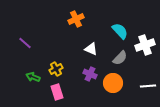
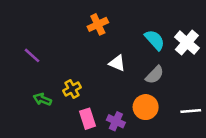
white cross: (145, 45) -> (187, 43), moved, turned -30
purple cross: (90, 74) -> (116, 121), moved
pink rectangle: (57, 92) -> (88, 119), moved

